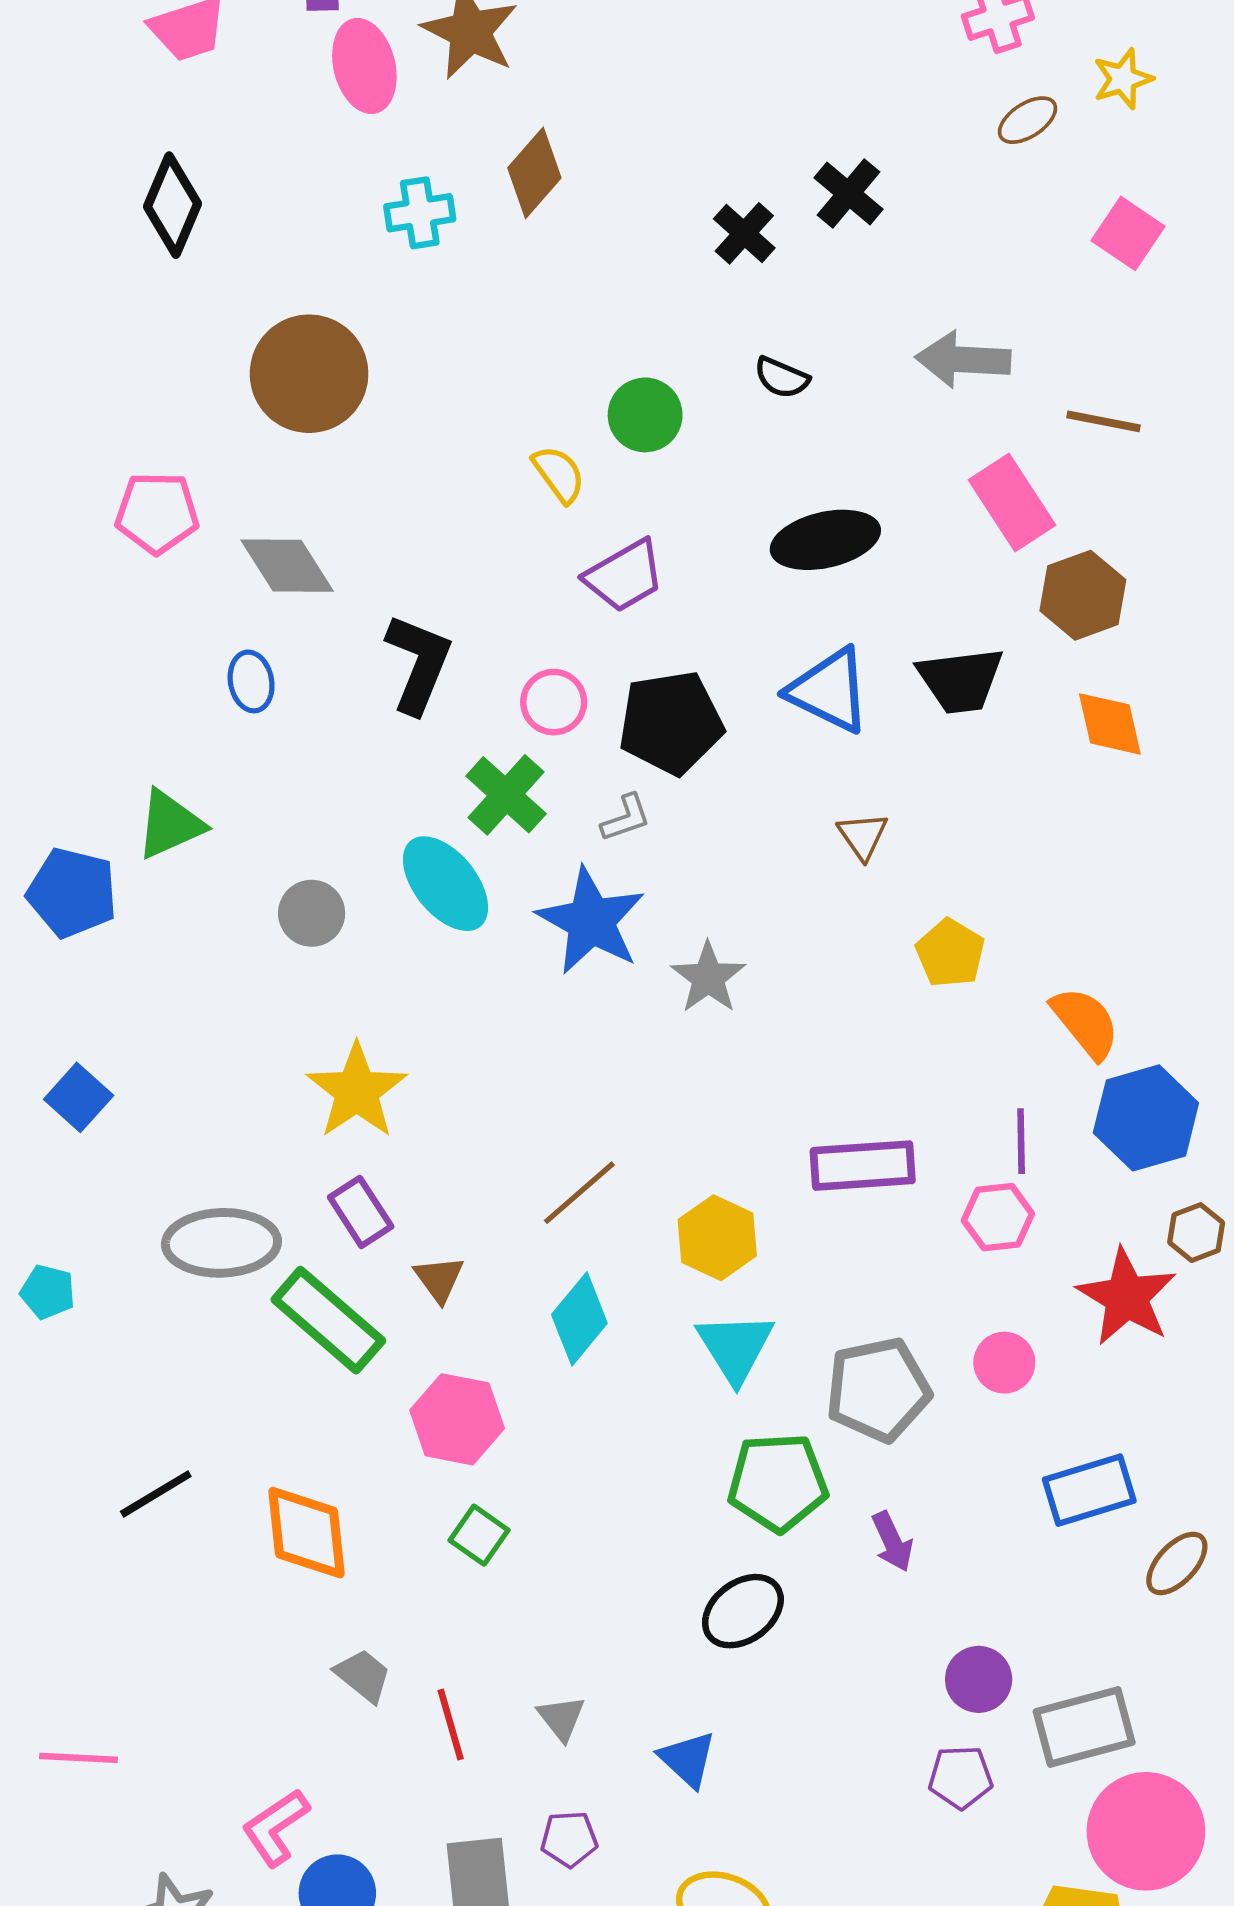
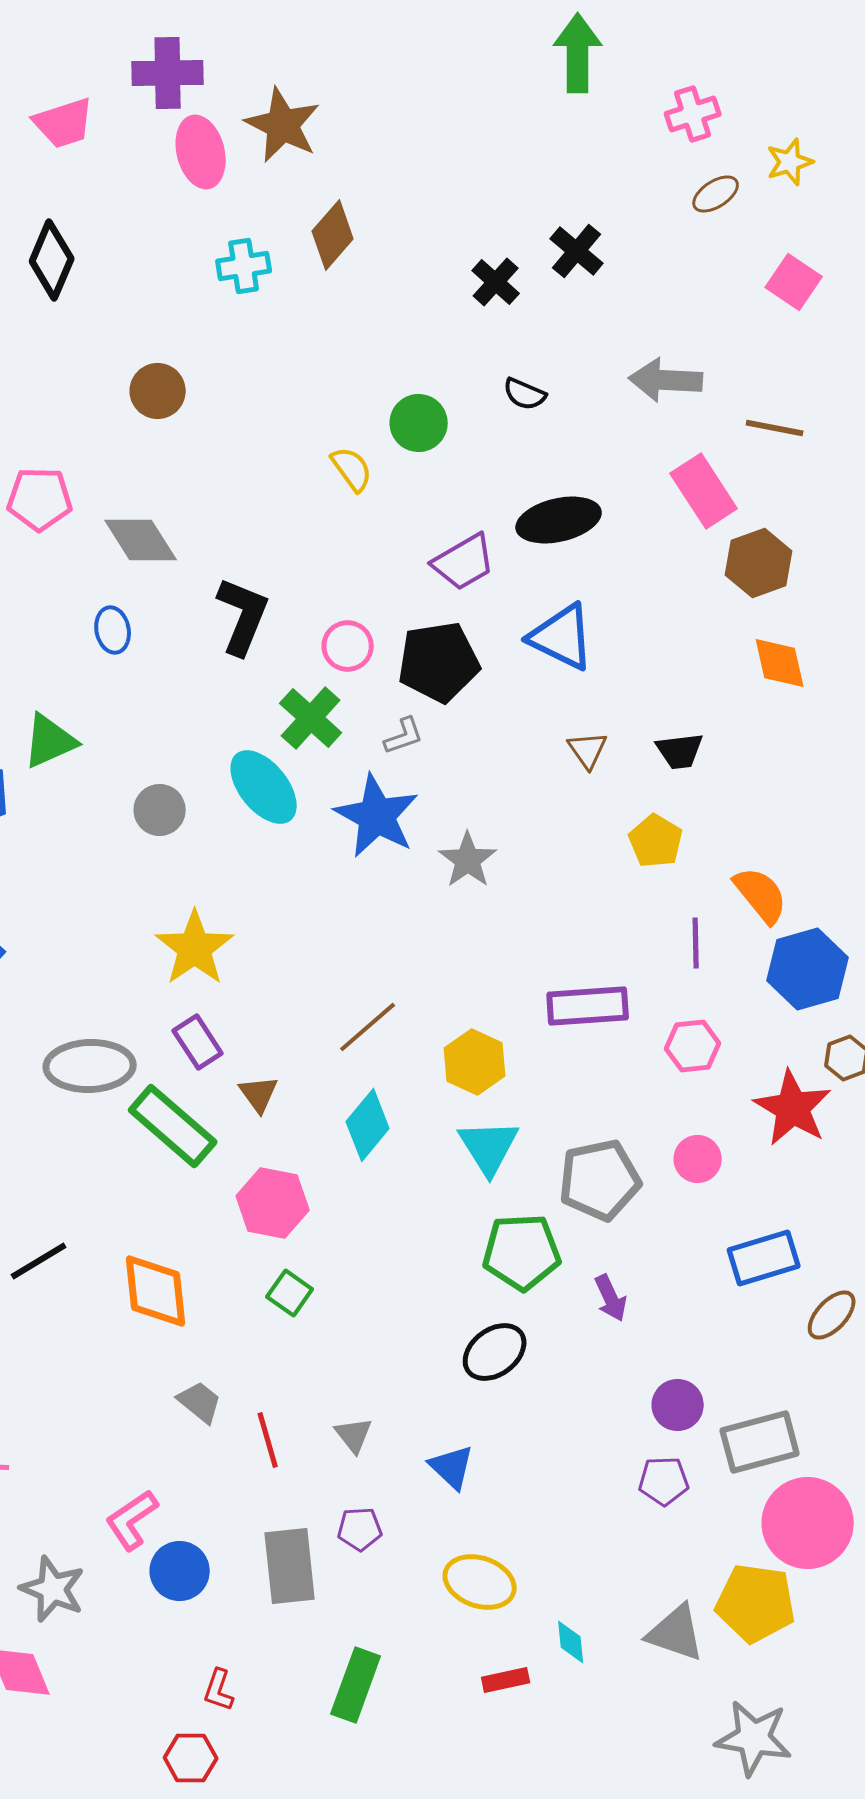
brown circle: (309, 374) -> (158, 391), size x0.6
purple trapezoid: (624, 576) -> (464, 562), moved
black trapezoid: (961, 680) -> (680, 751), moved, size x0.7
purple line: (1021, 1141) -> (696, 943), moved

